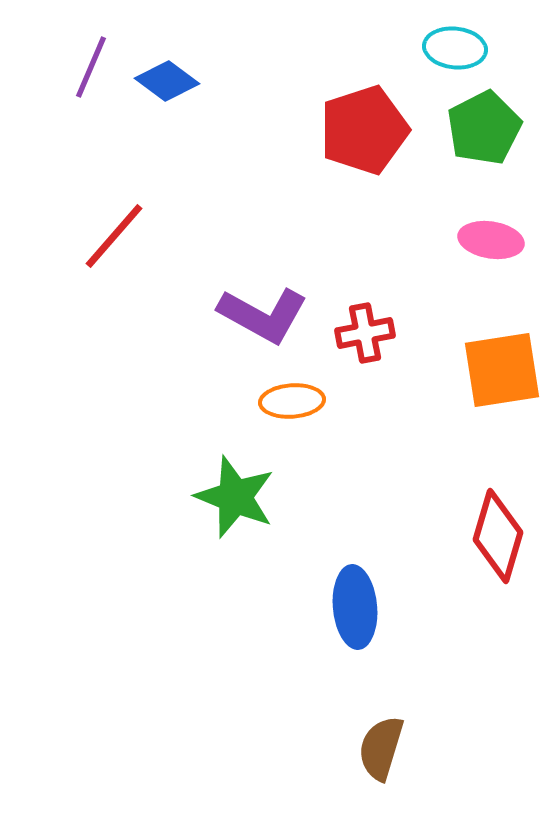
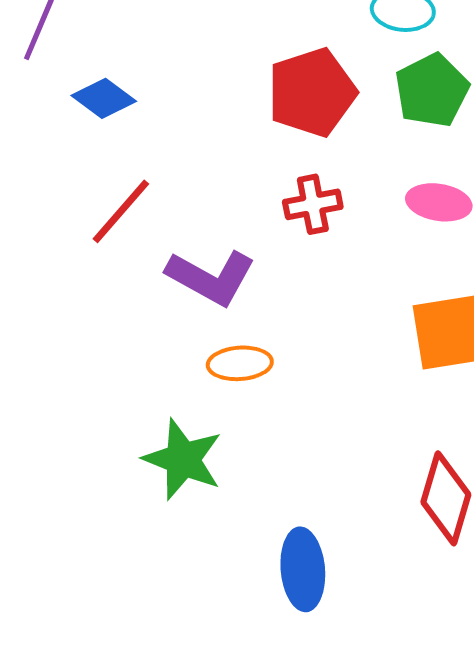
blue diamond: (167, 81) -> (104, 98), moved
red line: (114, 236) -> (121, 211), moved
red cross: (365, 333) -> (313, 204), moved

